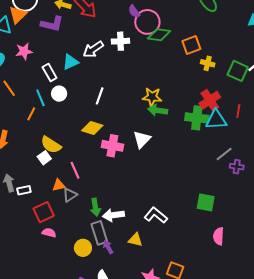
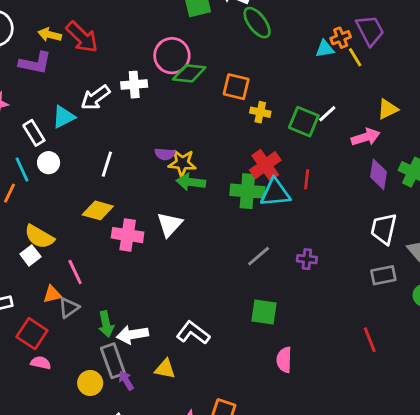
purple semicircle: (134, 11) -> (165, 154), moved, turned -48
orange square: (191, 45) -> (236, 87), turned 36
gray line: (224, 154) -> (259, 256), moved
red square: (44, 212) -> (32, 334), turned -30

